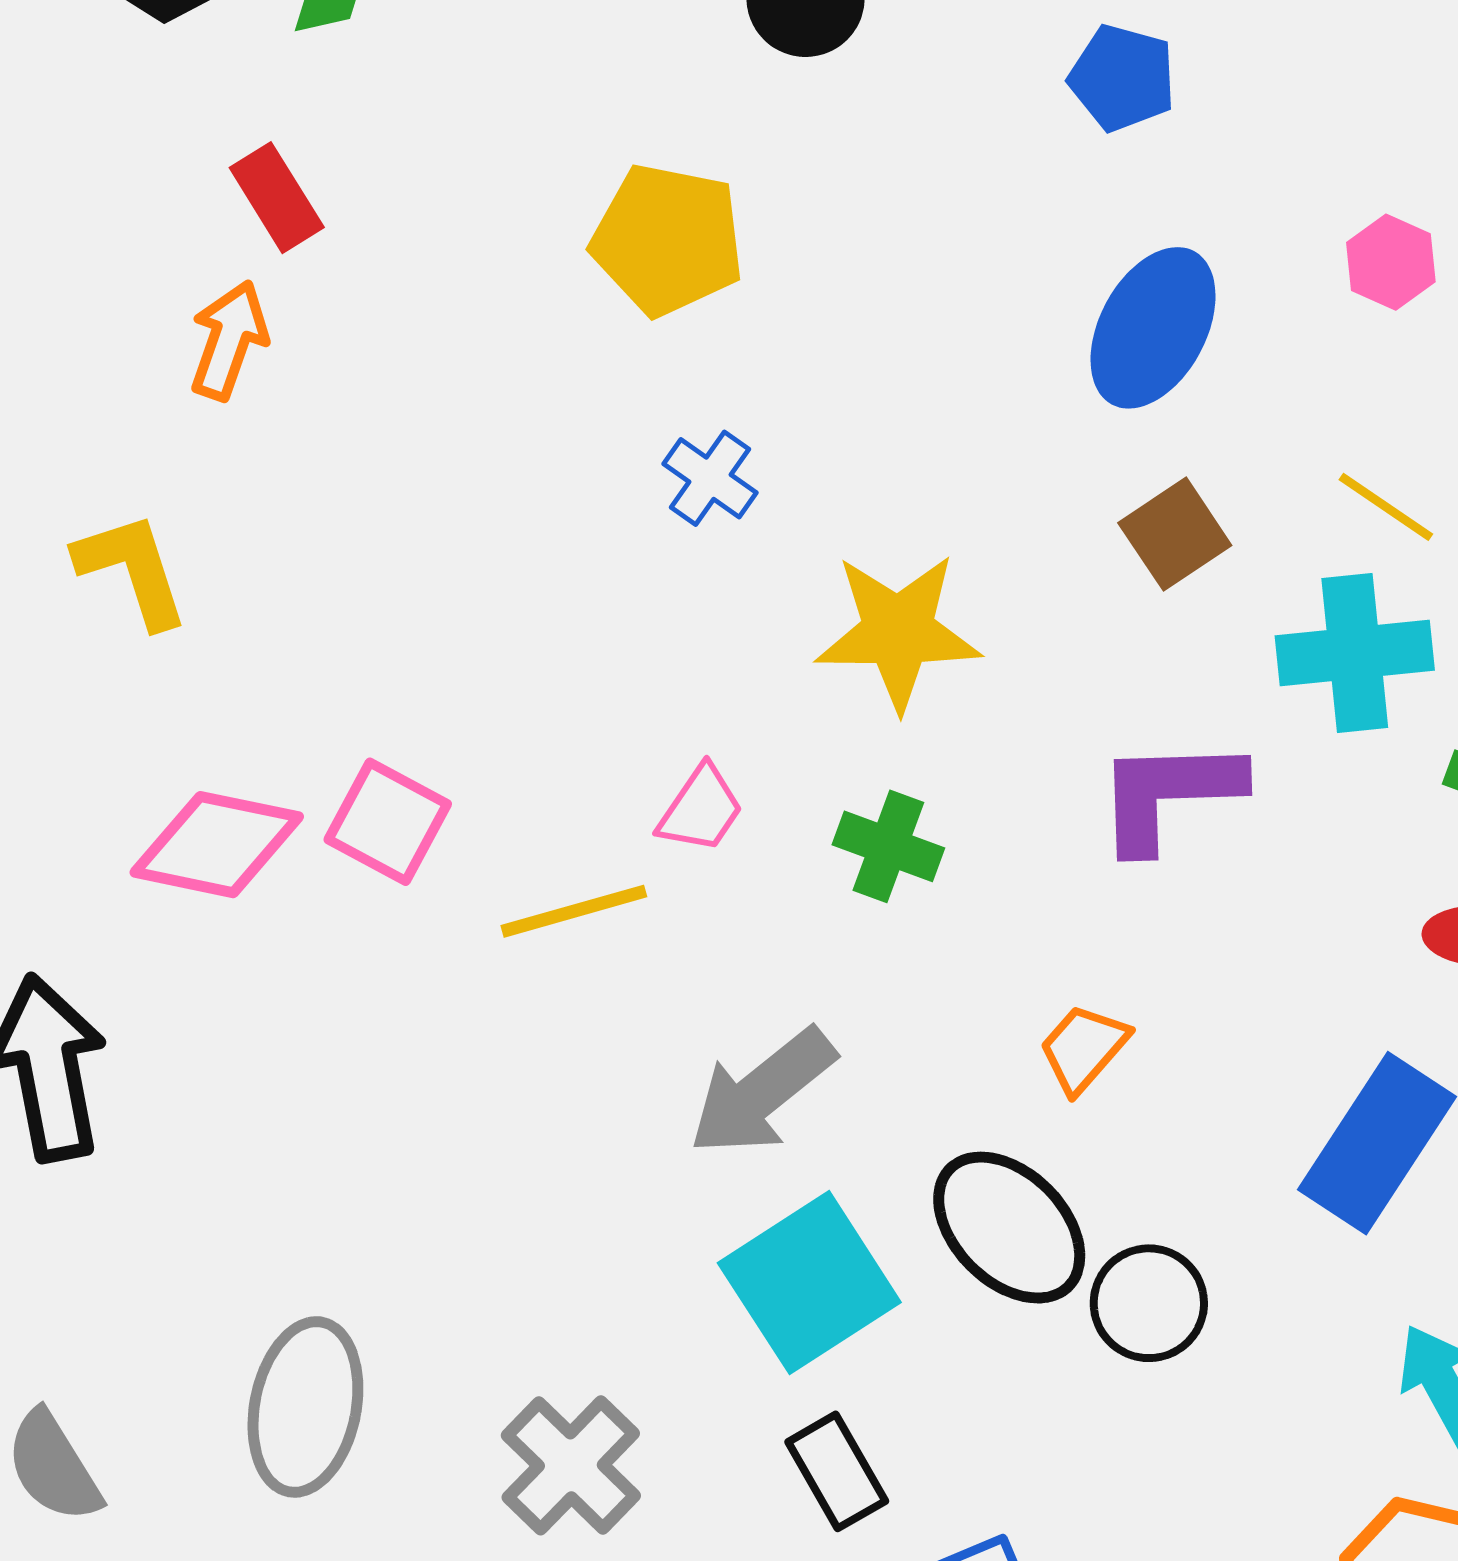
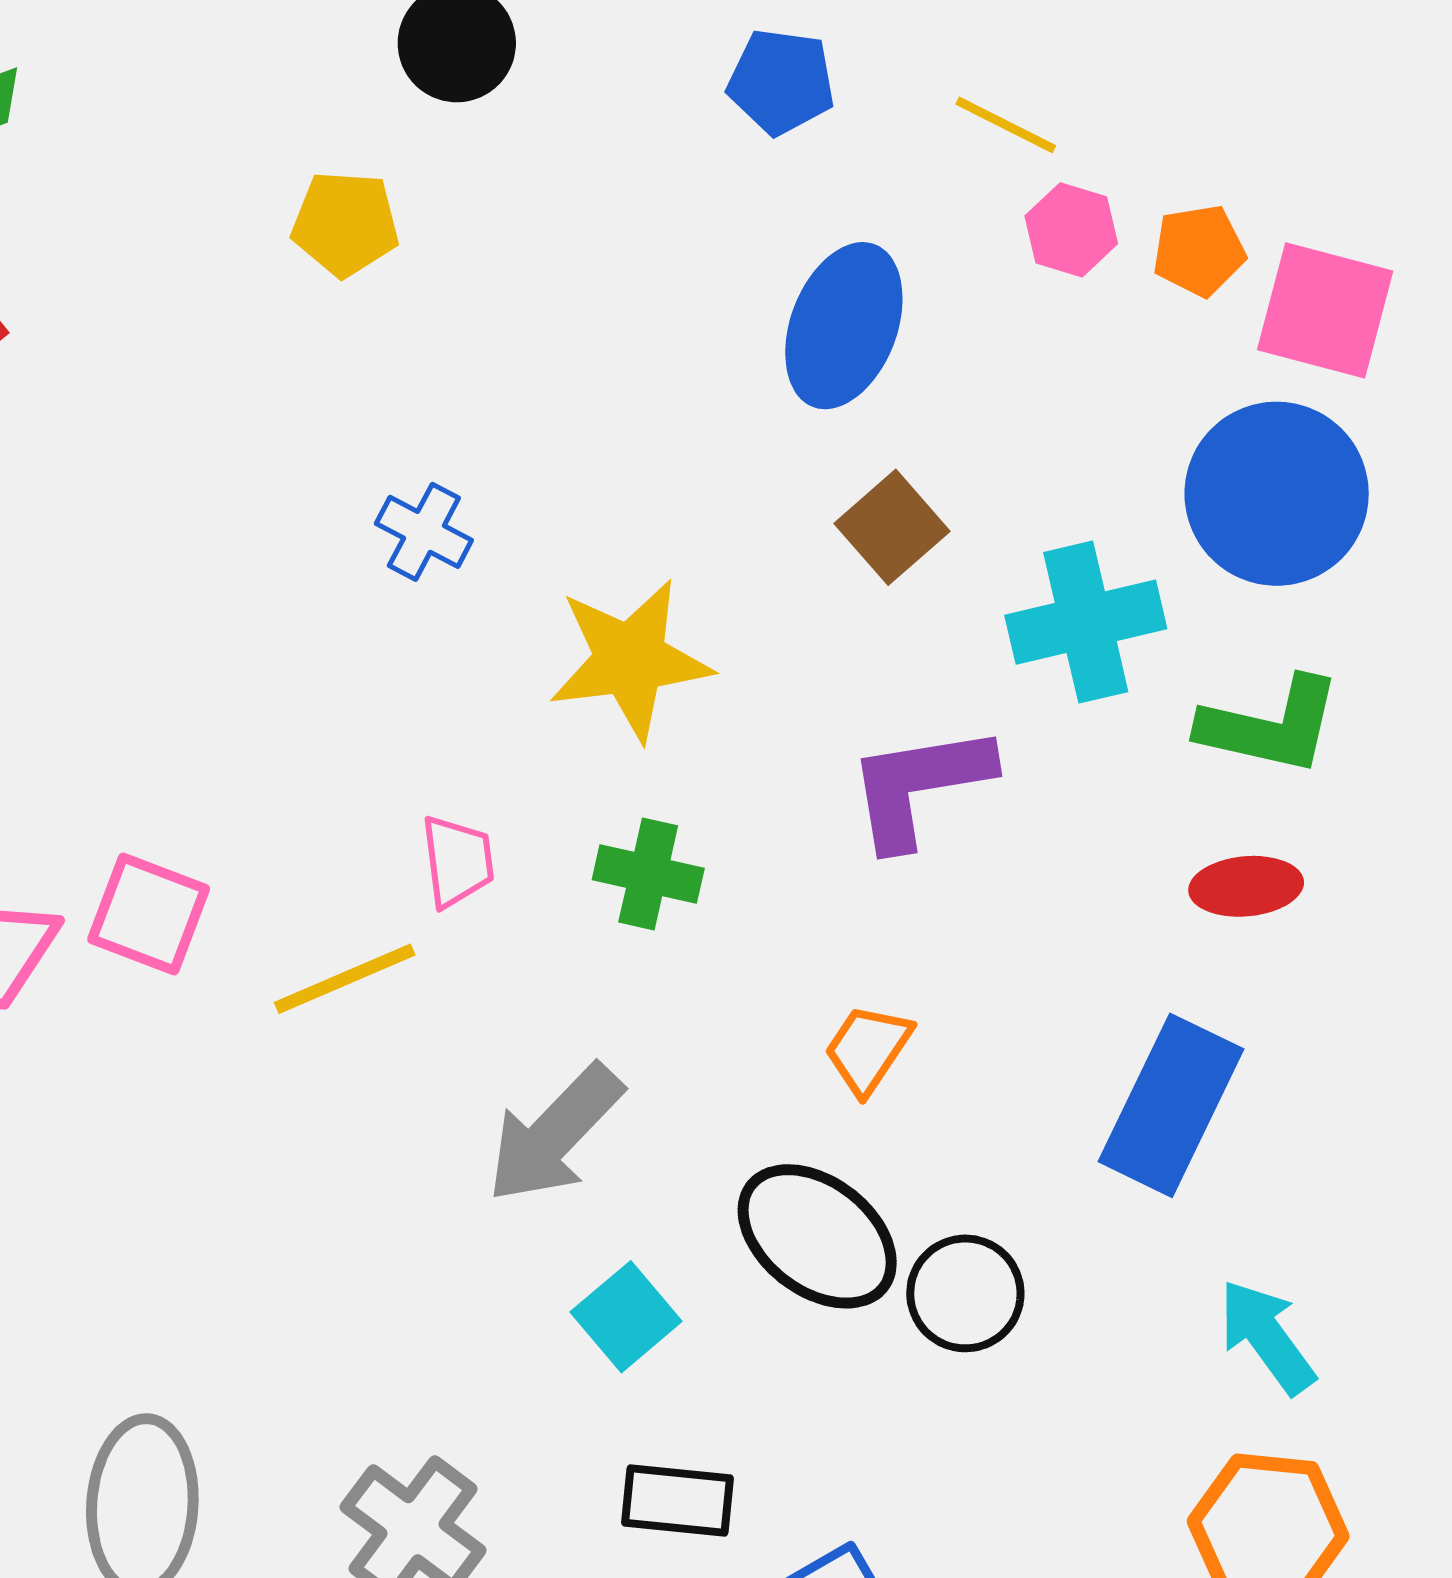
yellow pentagon: (668, 240) -> (345, 224), moved, size x0.7
yellow line: (1386, 507) -> (1006, 125), moved
pink trapezoid: (701, 809) -> (457, 861), turned -34
cyan square: (809, 1283) -> (626, 1317), size x0.6
black rectangle: (837, 1471) -> (677, 1500), turned -47

